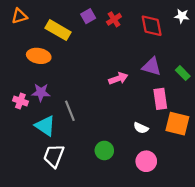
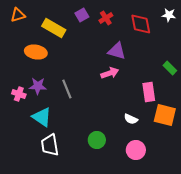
purple triangle: (152, 67) -> (117, 51), moved
gray line: (70, 111) -> (67, 89), moved
white trapezoid: (54, 156) -> (50, 145), turned -30

